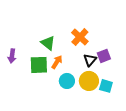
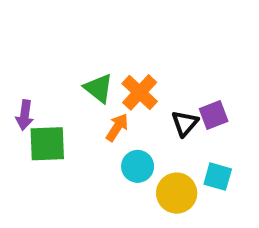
orange cross: (80, 37) -> (140, 92), moved
green square: (39, 65) -> (47, 144), moved
yellow circle: (89, 81) -> (177, 193), moved

